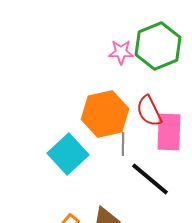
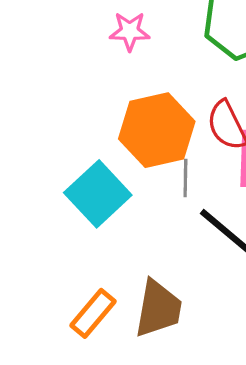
pink star: (121, 52) -> (130, 31), moved

